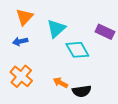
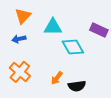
cyan triangle: (56, 29) -> (53, 27), turned 42
orange arrow: (60, 83) -> (57, 78), turned -80

